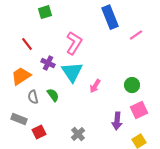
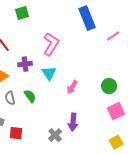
purple cross: (48, 63) -> (25, 64), turned -32
cyan triangle: (72, 72) -> (49, 73), size x0.7
purple arrow: (117, 121) -> (73, 122), moved
red square: (39, 132) -> (16, 133), turned 32

